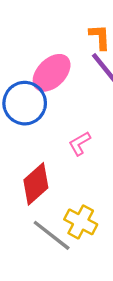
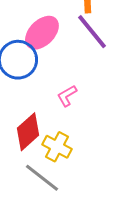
yellow cross: (81, 222) -> (57, 147), moved

